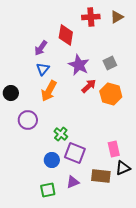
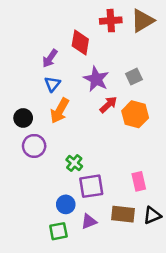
brown triangle: (117, 17) -> (142, 21), size x1.5
black circle: (11, 93) -> (23, 118), moved
purple square: (75, 153) -> (91, 186), turned -30
blue circle: (52, 160) -> (66, 204), moved
black triangle: (123, 168) -> (152, 215), moved

